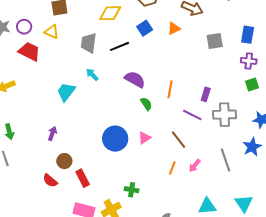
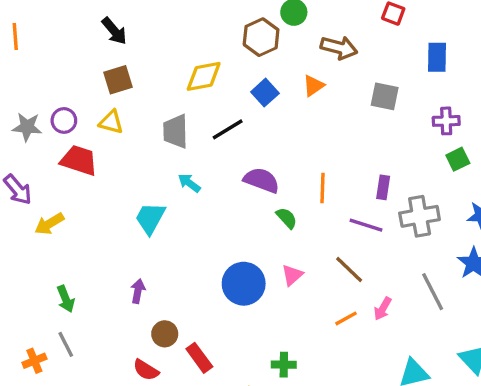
blue rectangle: (248, 35) -> (437, 57), moved
gray square: (215, 41) -> (385, 96), turned 30
orange line: (172, 168) -> (346, 318), turned 48

